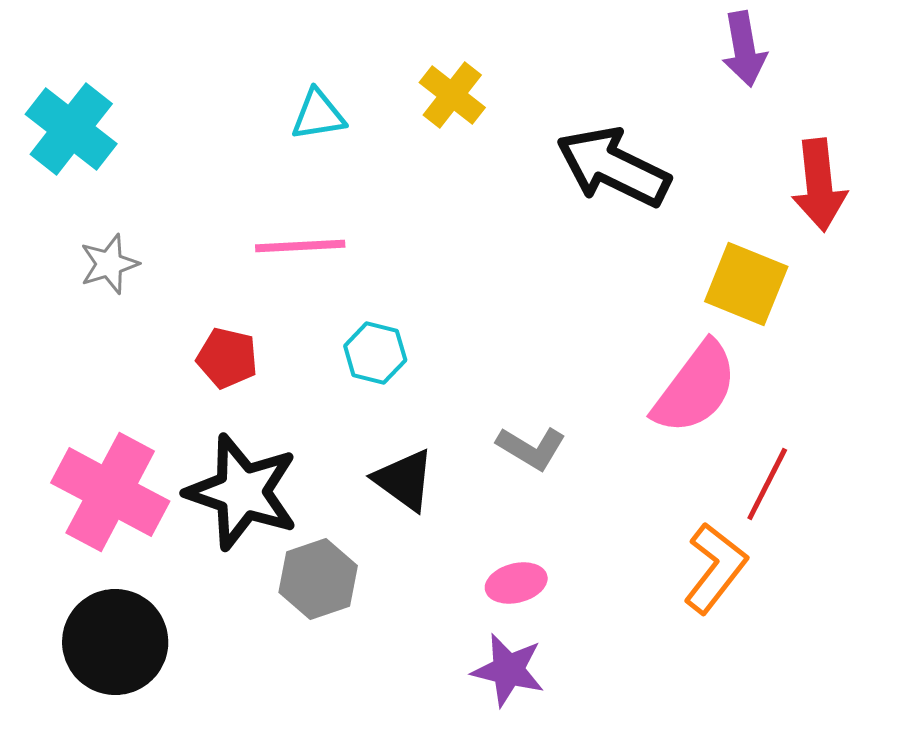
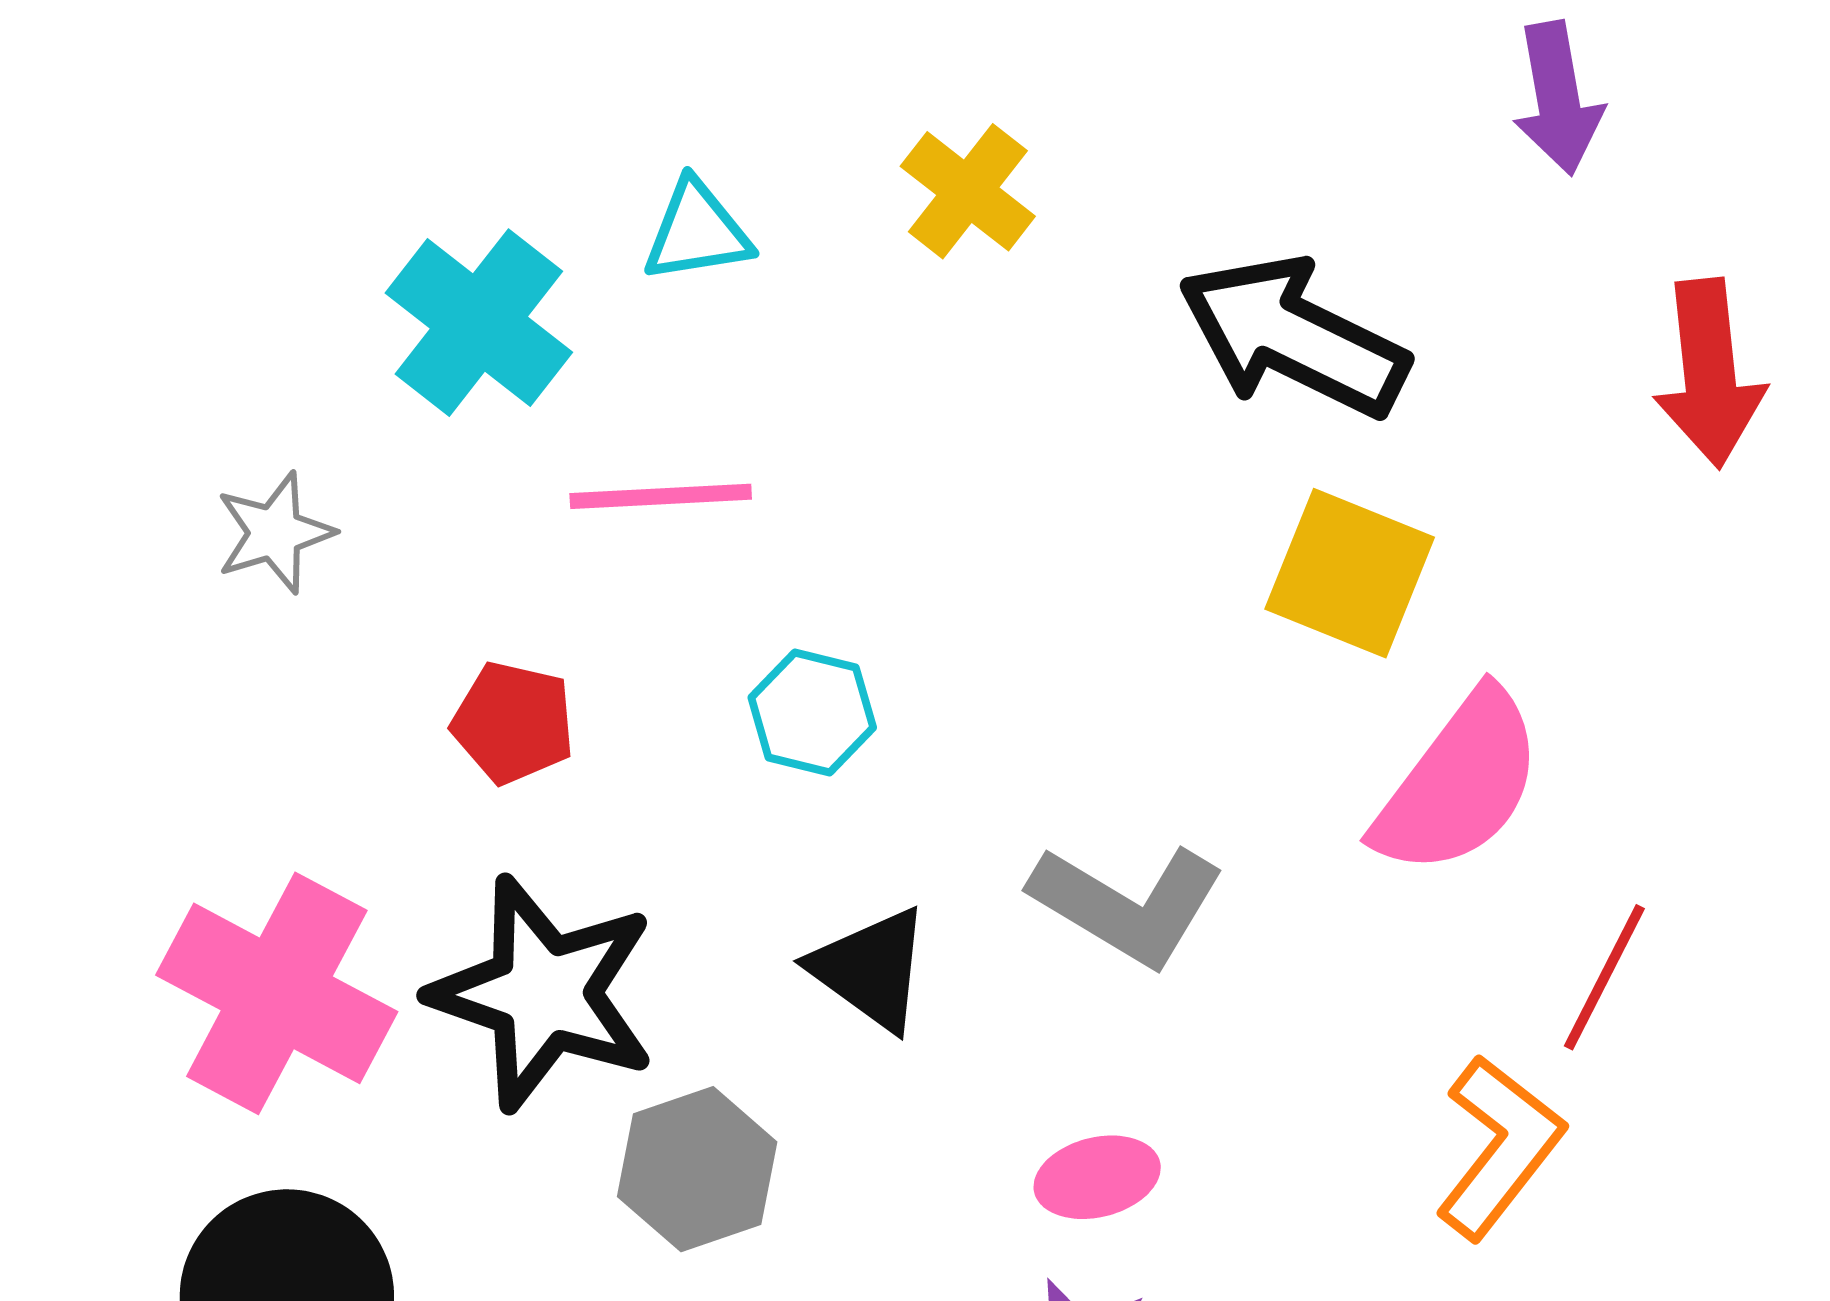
cyan cross: (71, 129) -> (479, 323), moved
yellow square: (746, 284) -> (1350, 573), moved
gray L-shape: (531, 448) -> (1127, 904), size x1.4

